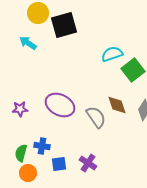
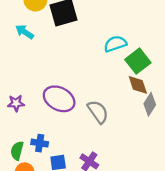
brown diamond: (117, 105) -> (138, 85), moved

